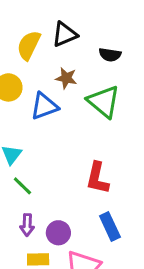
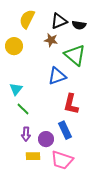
black triangle: (65, 34) -> (59, 21), moved
blue triangle: (44, 106) -> (57, 76), moved
blue rectangle: (110, 227) -> (65, 130), moved

